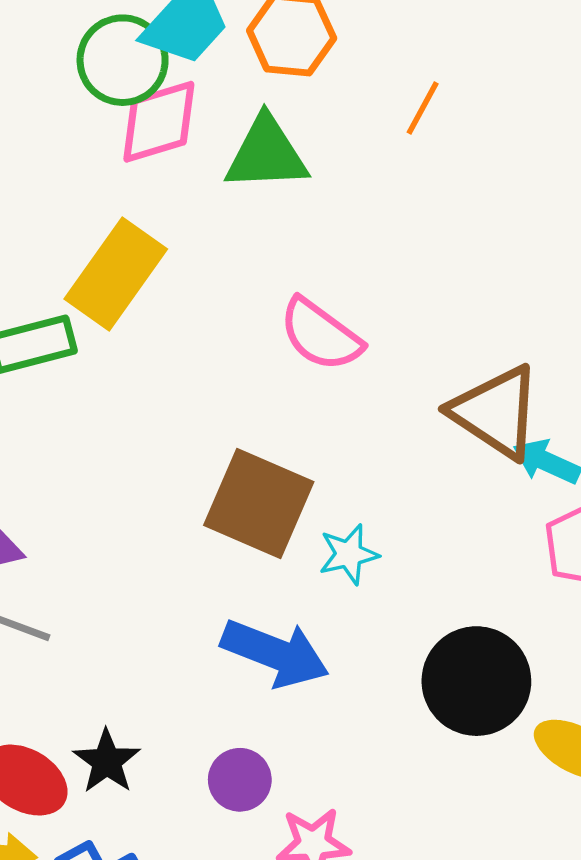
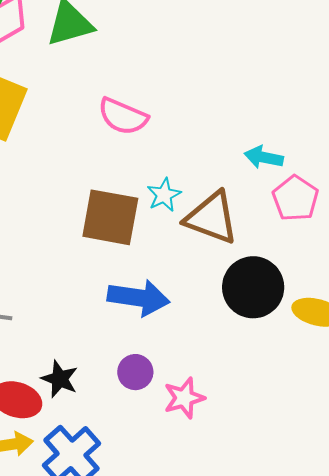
brown triangle: (496, 412) -> (212, 218), moved
cyan star: (349, 554) -> (164, 195), moved

